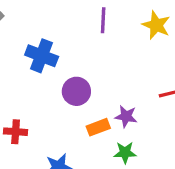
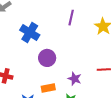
orange rectangle: (98, 127) -> (48, 88), moved

